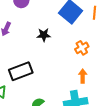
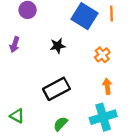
black rectangle: (21, 71) -> (56, 89), moved

